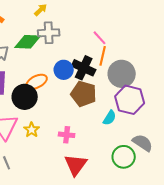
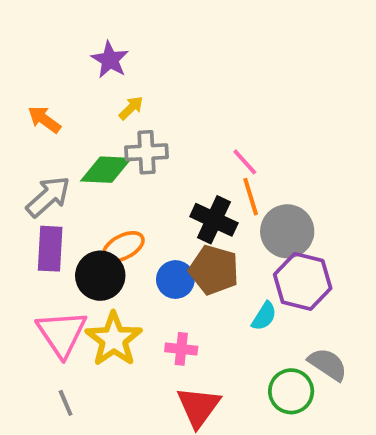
orange line: (103, 56) -> (251, 197), turned -30
blue circle: (64, 70) -> (175, 280), moved
yellow star: (32, 130) -> (114, 339), size x1.8

